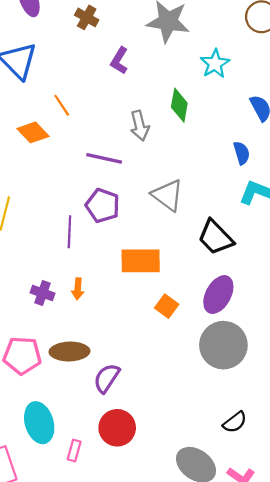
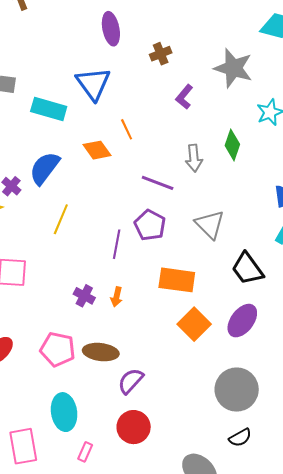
brown cross: (87, 17) -> (161, 54), turned 30
orange square: (167, 306) -> (194, 324), size x1.5
gray circle: (223, 345) -> (237, 390), moved
pink rectangle: (74, 450) -> (85, 452), moved

